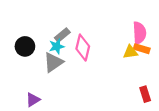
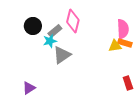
black circle: (25, 46) -> (33, 26), moved
pink diamond: (83, 48) -> (73, 21), moved
gray triangle: (53, 62) -> (62, 55), moved

